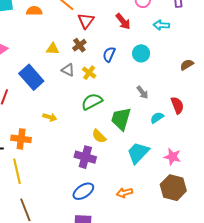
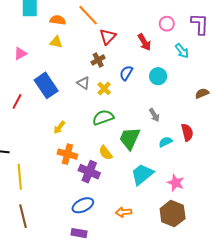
cyan arrow: (161, 25) -> (182, 51), turned -140
yellow triangle: (53, 49) -> (56, 42), moved
yellow arrow: (50, 117) -> (59, 127), turned 104
orange cross: (21, 139) -> (67, 154), moved

